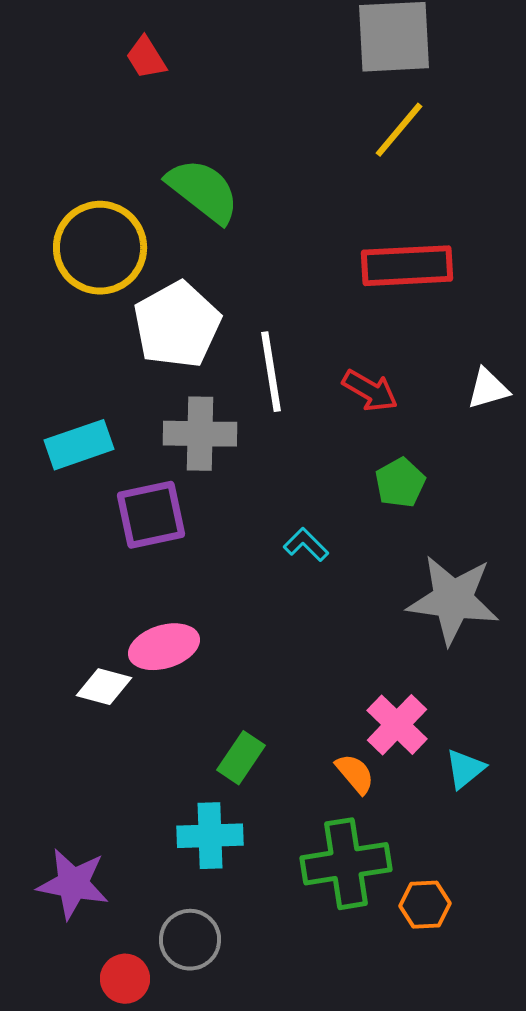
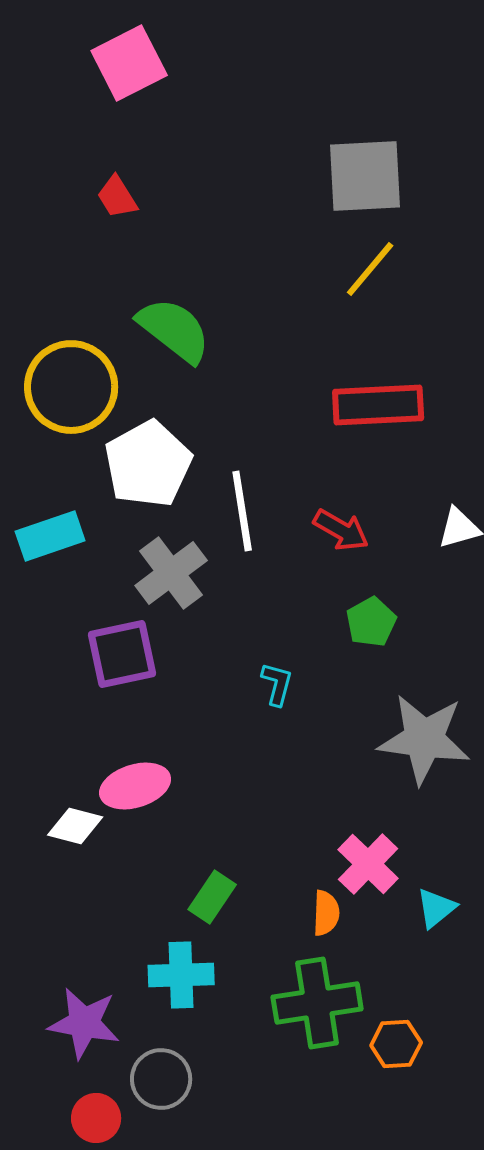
gray cross: (200, 434) -> (171, 573), turned -38
cyan rectangle: (79, 445) -> (50, 536), moved
cyan L-shape: (306, 545) -> (277, 684), turned 60
orange semicircle: (355, 774) -> (326, 913), turned 42
purple star: (73, 884) -> (84, 1023), moved

